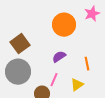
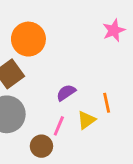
orange circle: (64, 25) -> (28, 39), moved
yellow triangle: (77, 85) -> (86, 120), moved

